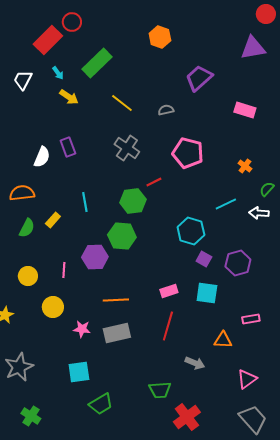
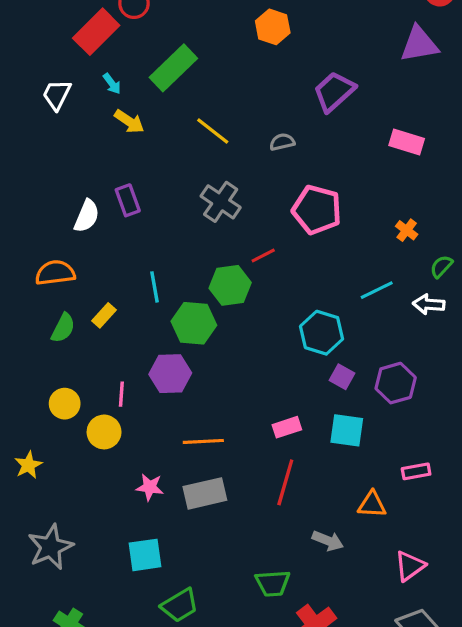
green hexagon: (122, 236) -> (194, 323), moved
yellow circle: (53, 307) -> (104, 432), moved

